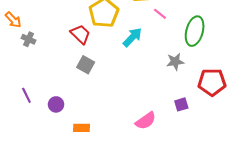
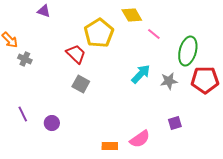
cyan arrow: (132, 37) -> (141, 74), moved
red pentagon: (212, 82) -> (205, 80), moved
orange rectangle: (81, 128) -> (110, 146), moved

